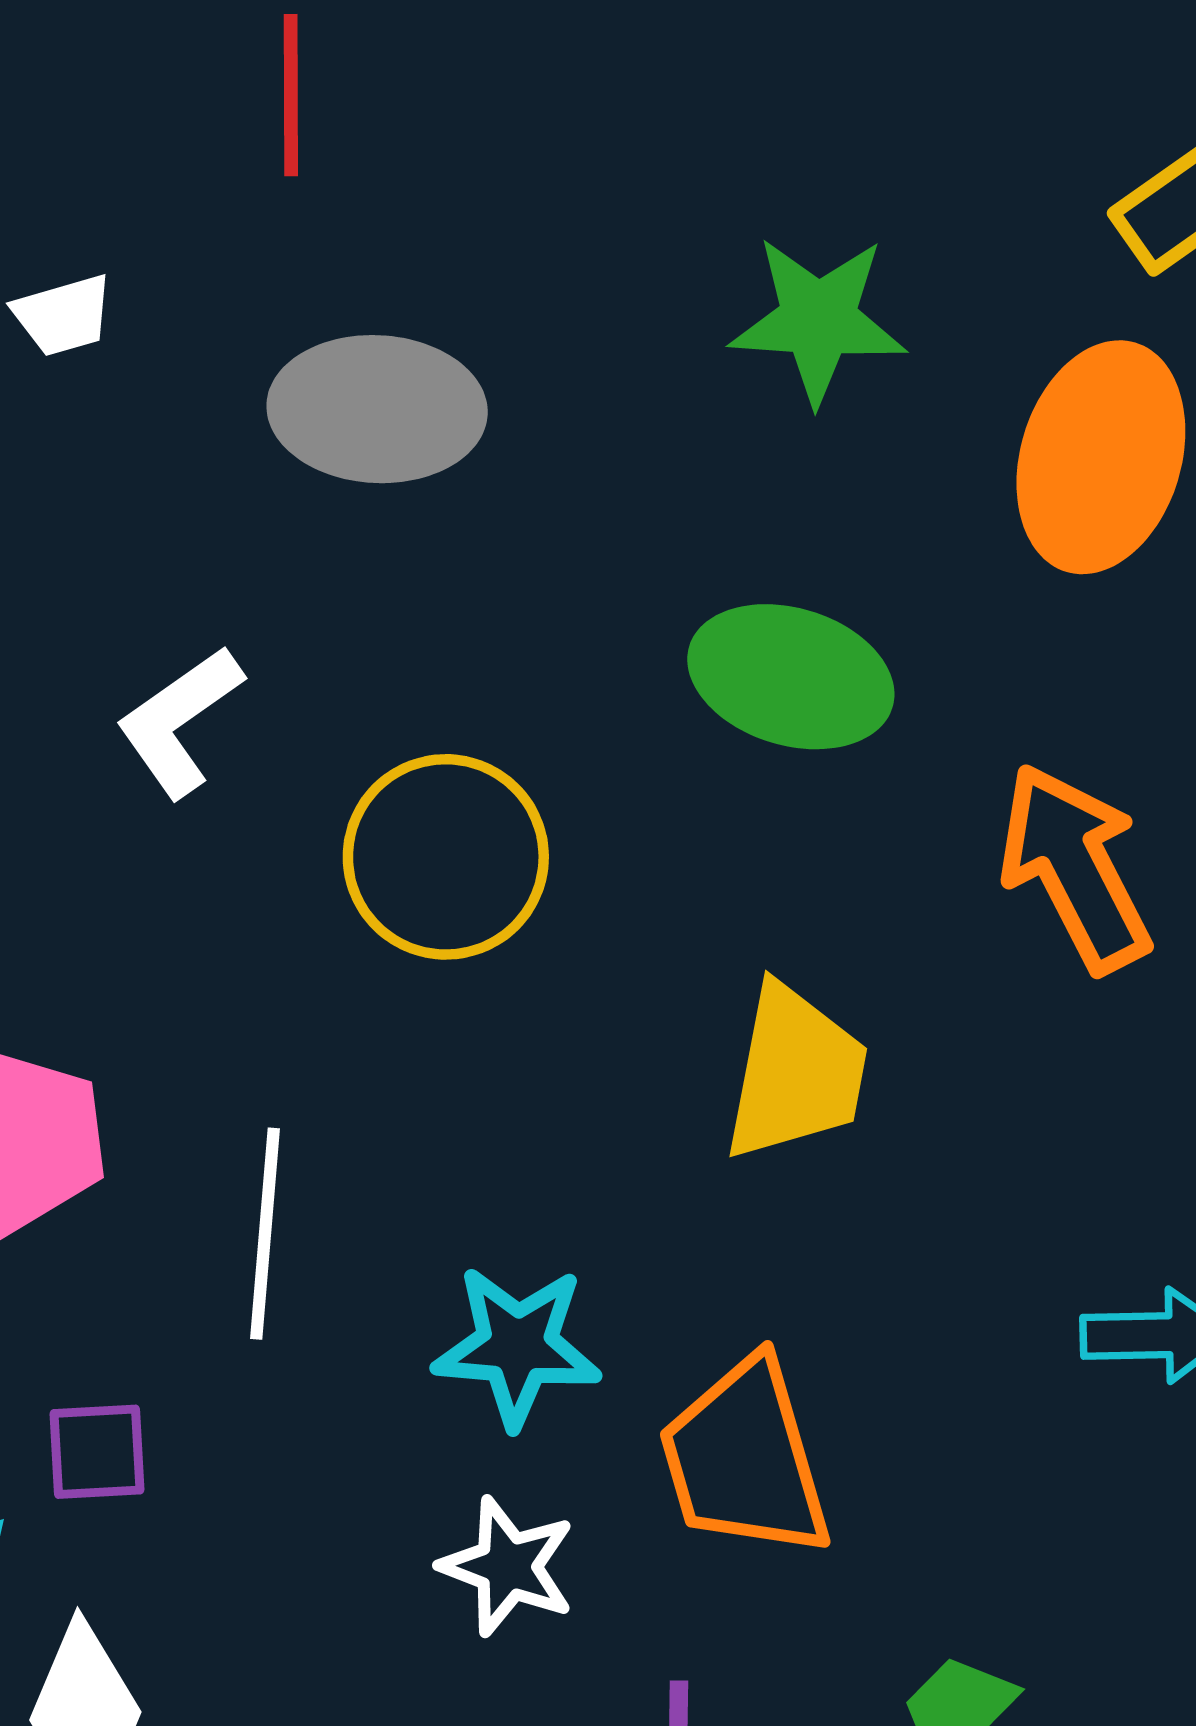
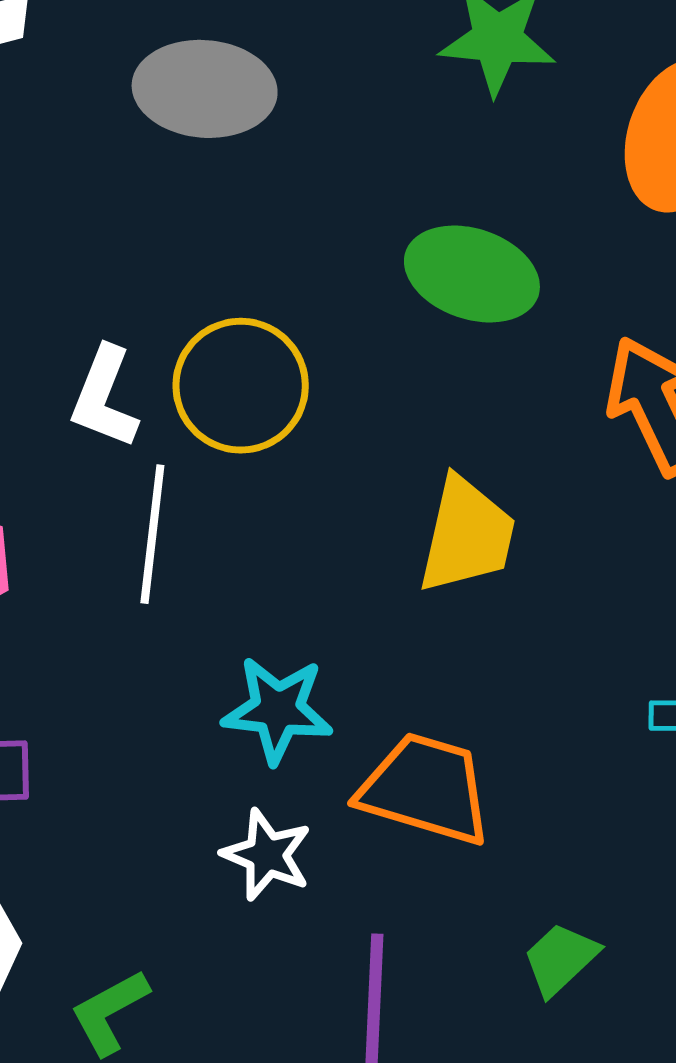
white L-shape: (180, 721) -> (104, 397), moved, turned -35
white line: (265, 1234) -> (152, 534), moved
orange trapezoid: (745, 1459) -> (425, 789), turned 121

